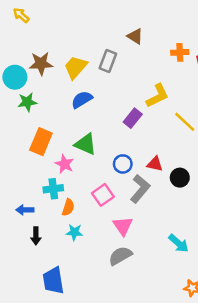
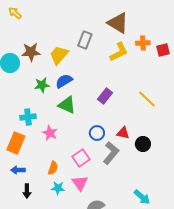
brown triangle: (135, 36) -> (118, 23), moved, size x1.6
gray rectangle: (108, 61) -> (85, 40), moved
yellow L-shape: (157, 96) -> (119, 52), moved
green star: (27, 102) -> (42, 85), moved
orange rectangle: (41, 142) -> (16, 143), moved
green triangle: (86, 144) -> (67, 105), moved
cyan cross: (53, 189) -> (28, 117), moved
pink triangle: (123, 226) -> (80, 183), moved

